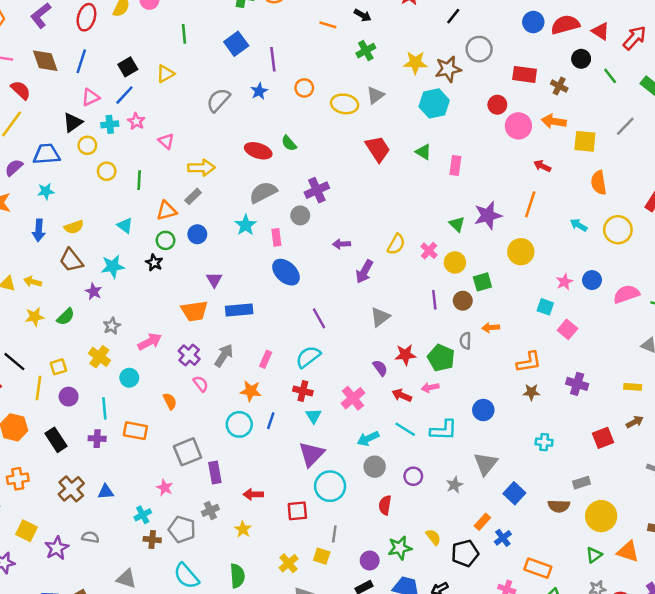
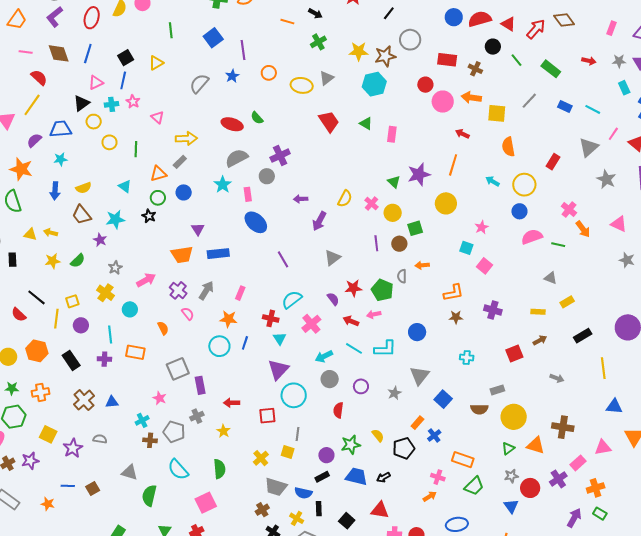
blue line: (124, 95) -> (123, 80), turned -30
blue circle: (592, 280) -> (519, 211), moved
cyan semicircle: (308, 357) -> (292, 300), moved

